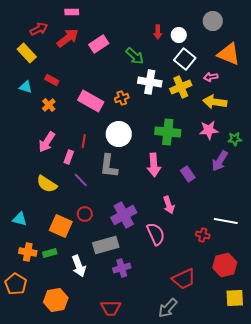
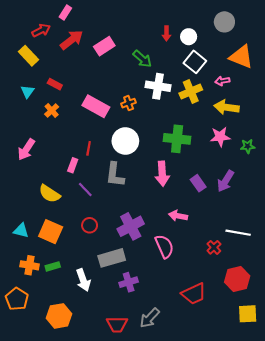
pink rectangle: (72, 12) -> (65, 12), moved, turned -56
cyan triangle: (26, 87) -> (27, 91), turned 48
pink arrow: (47, 142) -> (26, 149), moved
purple arrow: (220, 161) -> (225, 181), moved
pink arrow: (169, 205) -> (178, 216), turned 120
orange square: (61, 226) -> (51, 232), moved
red cross: (203, 235) -> (214, 247), turned 32
gray arrow: (168, 308) -> (150, 318), moved

